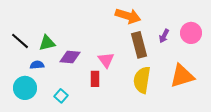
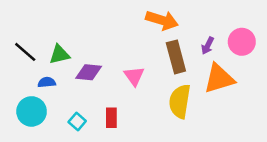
orange triangle: (182, 76) -> (219, 79), moved
red rectangle: (95, 79) -> (111, 118), moved

